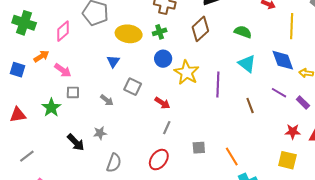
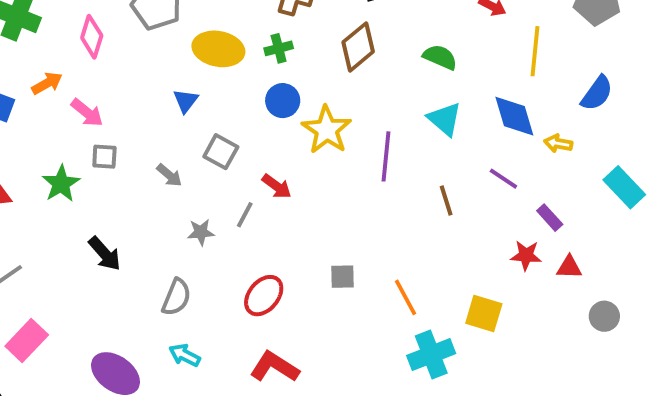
pink diamond: (63, 31) -> (92, 37), turned -35
purple rectangle: (303, 102) -> (550, 218), moved
gray line: (167, 128) -> (245, 215), moved
gray star: (100, 133) -> (201, 232), moved
yellow square: (287, 160) -> (484, 313), moved

